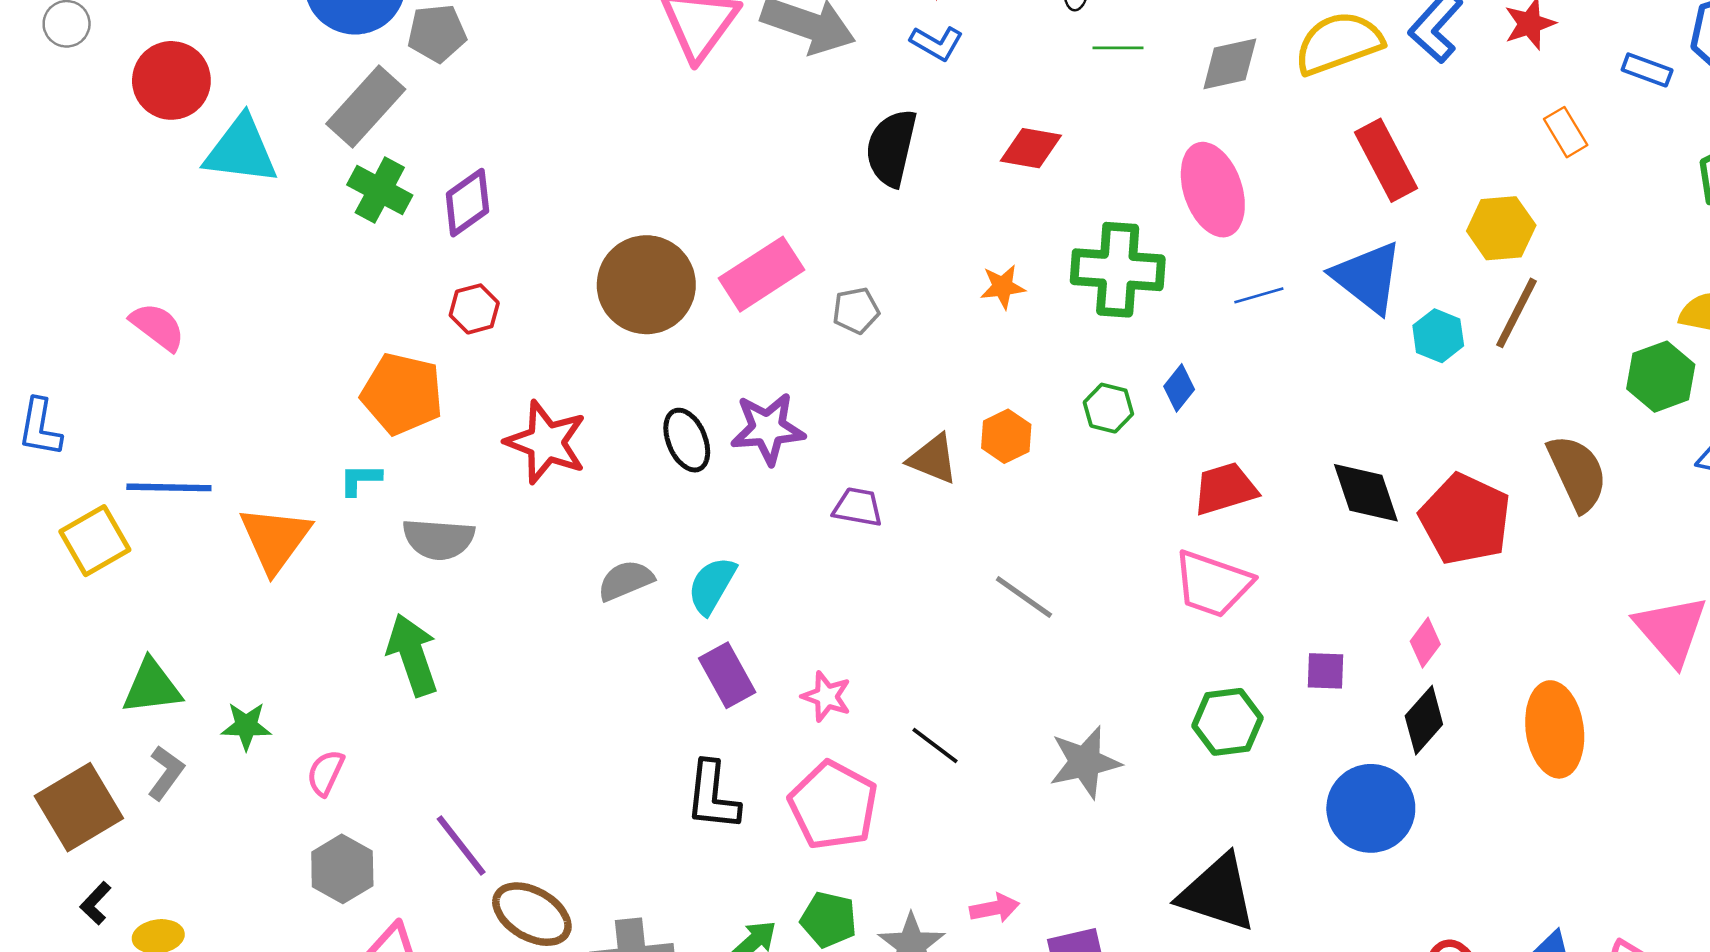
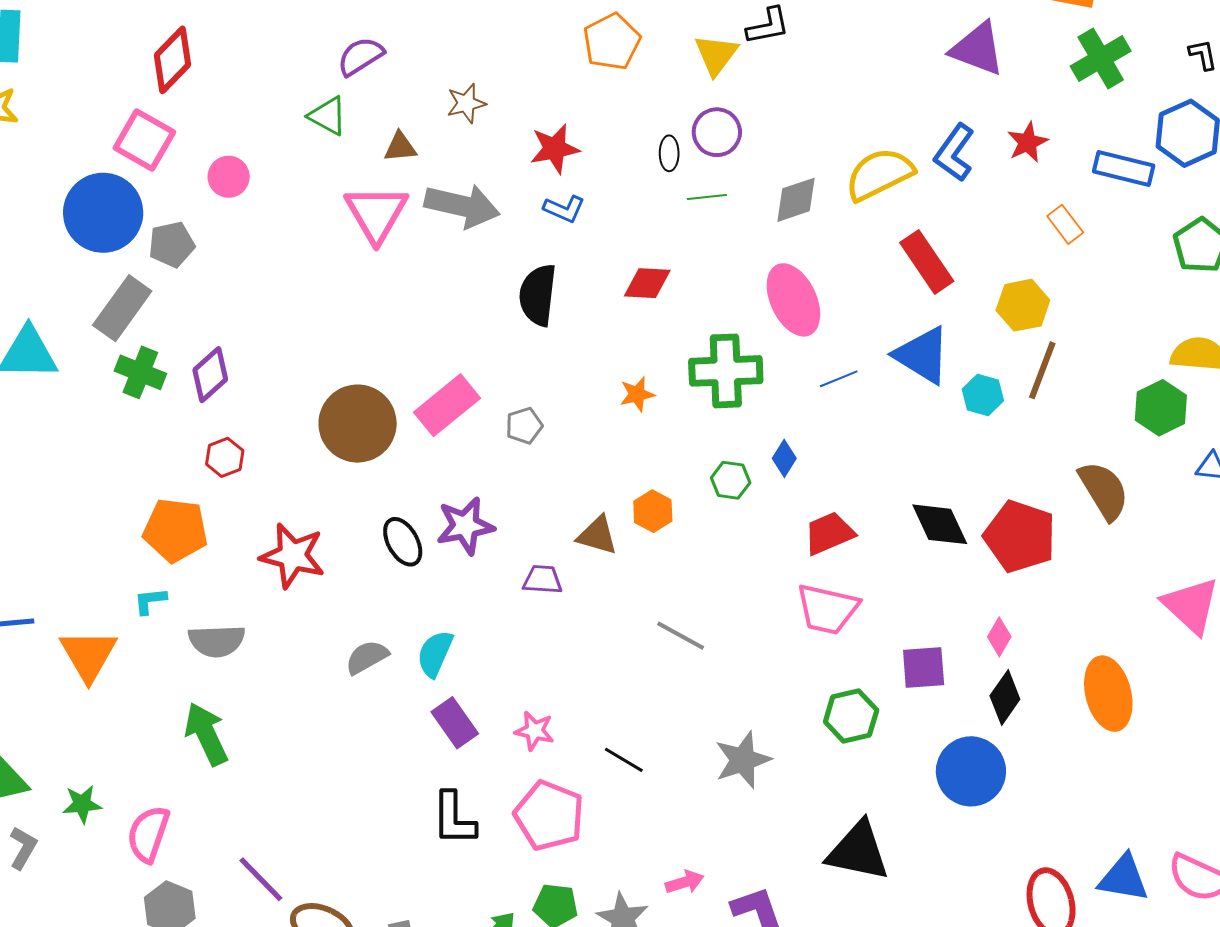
blue rectangle: (1647, 70) -> (1124, 169), size x1.5
purple square: (1326, 671) -> (924, 668), size x1.4
pink semicircle: (326, 773) -> (148, 834), size x1.5

